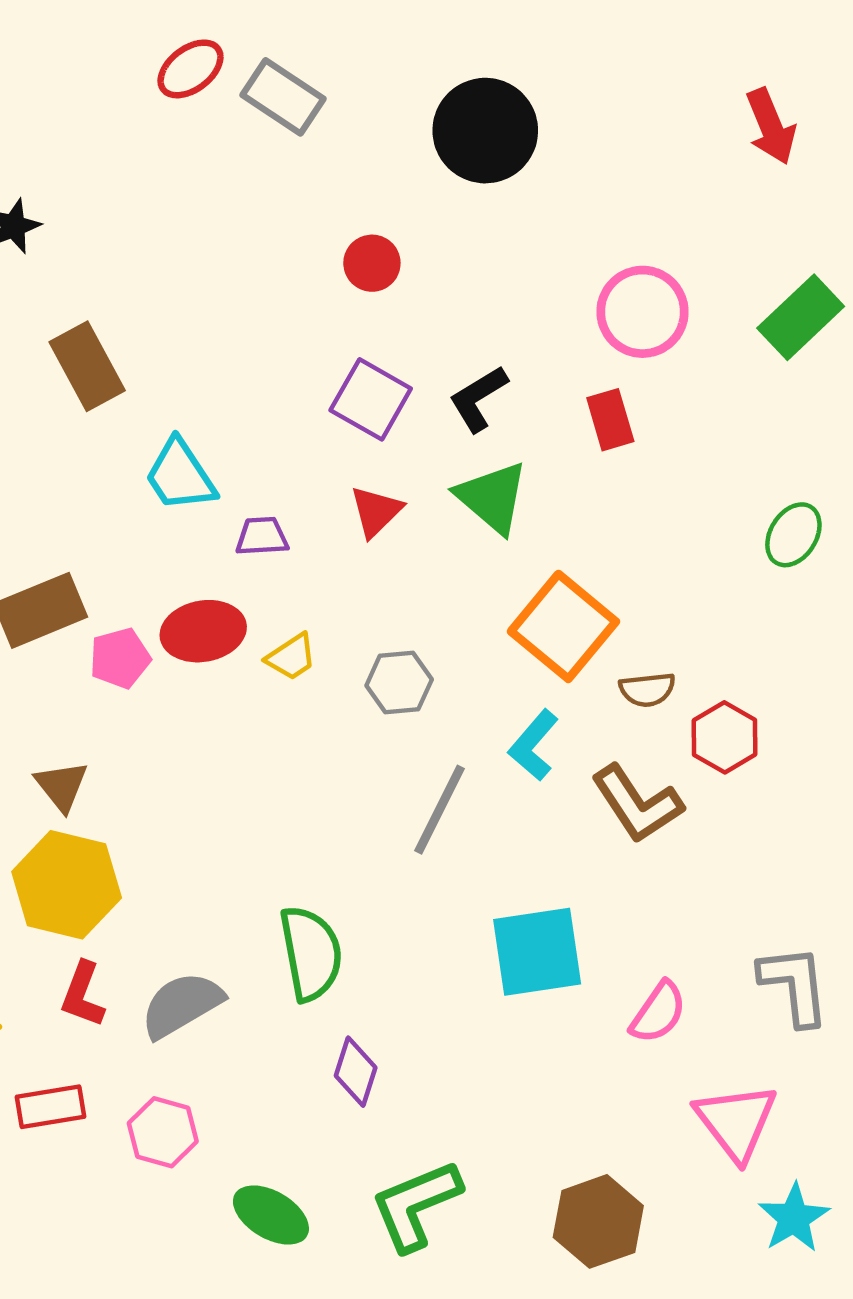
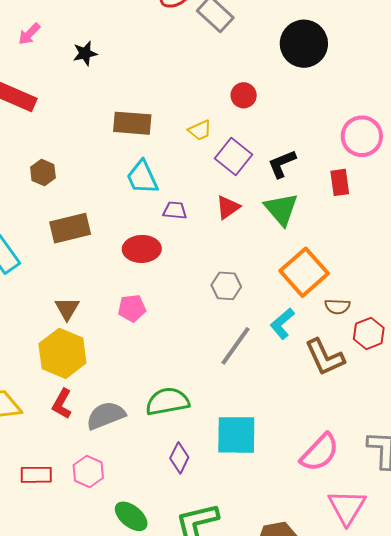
brown rectangle: (87, 366) -> (132, 123), moved, turned -66
yellow trapezoid: (291, 657) -> (200, 130), moved
pink pentagon: (120, 658) -> (132, 308), moved
cyan square: (537, 952) -> (236, 435), moved
green semicircle: (311, 953) -> (167, 401), turned -99
pink semicircle: (658, 1012) -> (320, 452), size x1.4
red rectangle: (51, 1107) -> (36, 475), moved

